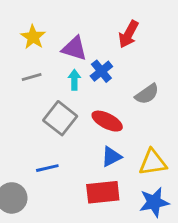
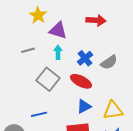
red arrow: (128, 34) -> (96, 20), turned -114
yellow star: (33, 37) -> (38, 15), moved
blue cross: (101, 71) -> (85, 58), moved

